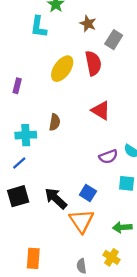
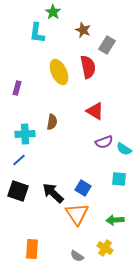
yellow ellipse: (62, 69) -> (59, 72), turned -60
purple semicircle: (108, 157) -> (104, 142), moved
black square: (18, 196) -> (18, 191), turned 35
gray semicircle: (81, 266) -> (77, 256), turned -48

